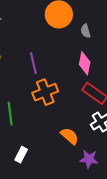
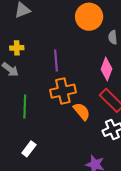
orange semicircle: (70, 136) -> (82, 111), moved

